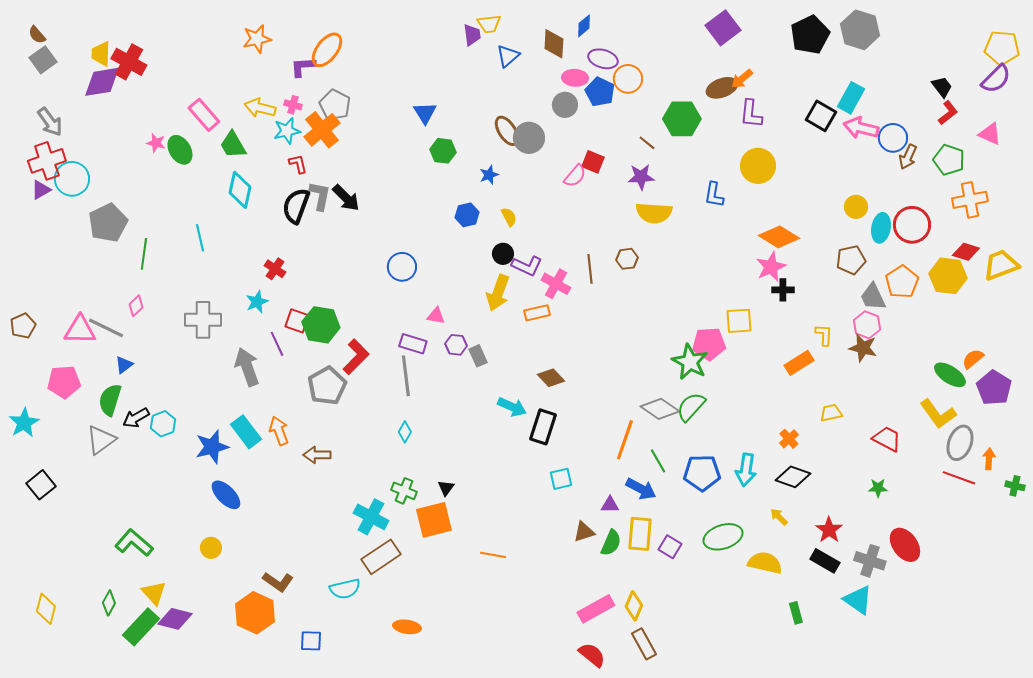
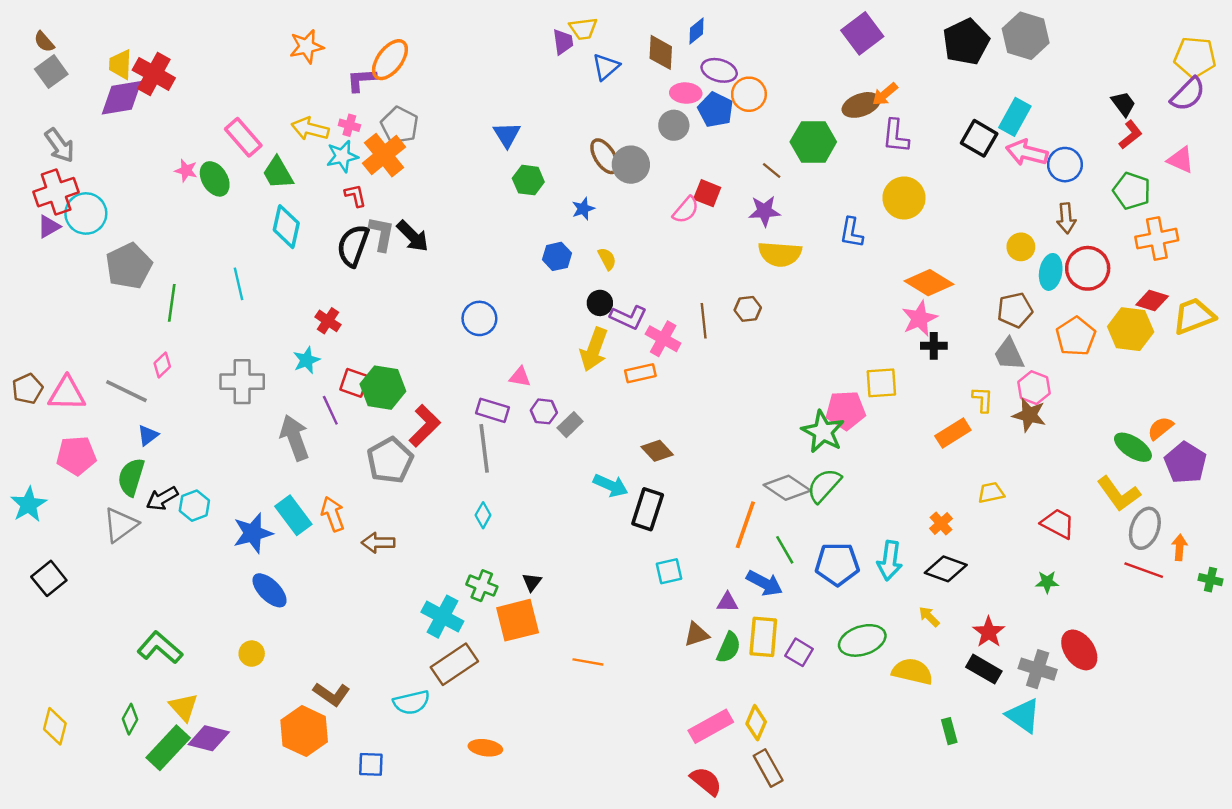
brown arrow: (908, 157) -> (1066, 218), moved, turned -30
gray trapezoid: (873, 297) -> (1009, 354), moved
pink triangle: (80, 330) -> (67, 394), moved
gray rectangle: (478, 356) -> (570, 425), turned 70

